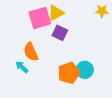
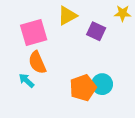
pink square: (40, 18) -> (34, 32), moved
purple square: (60, 33) -> (96, 31), moved

